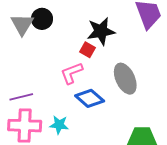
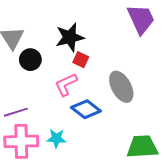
black circle: (42, 19) -> (30, 60), moved
black star: (101, 31) -> (70, 37), moved

